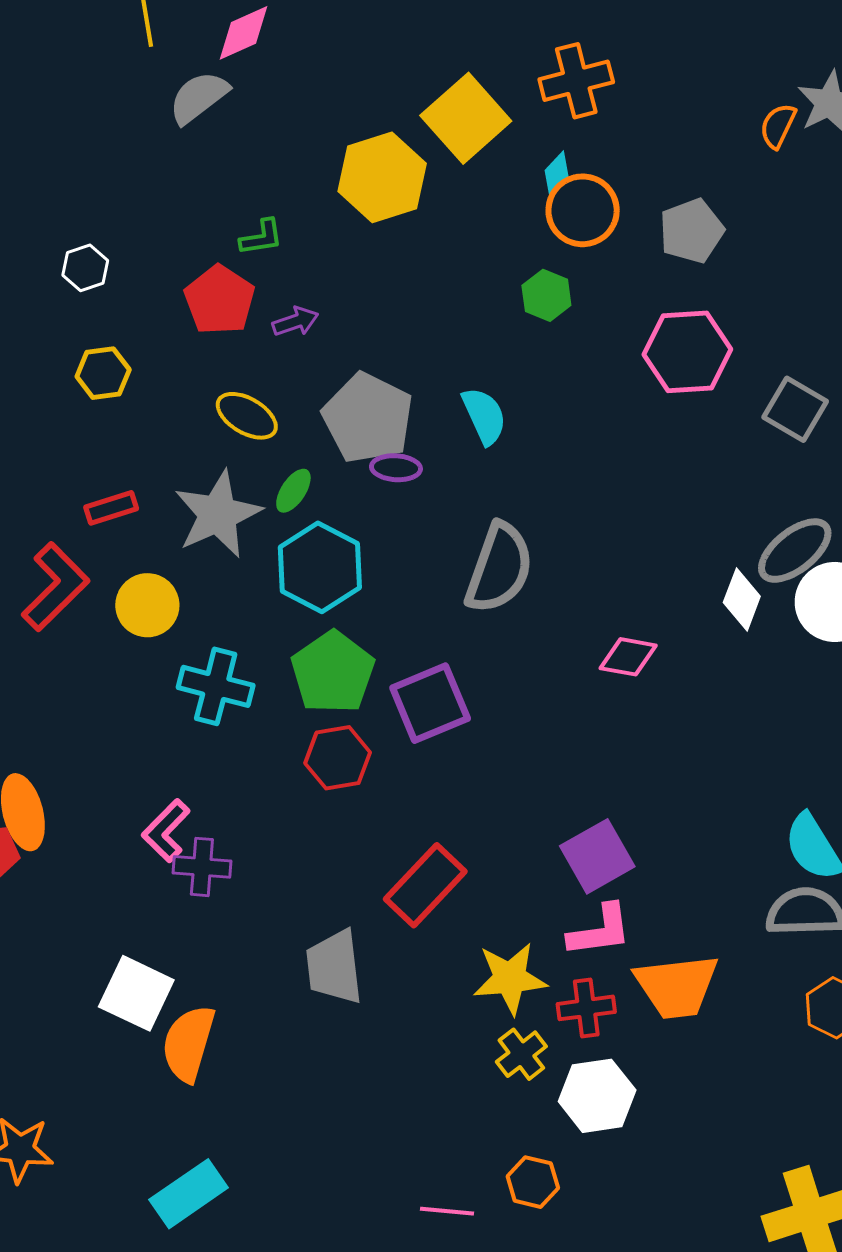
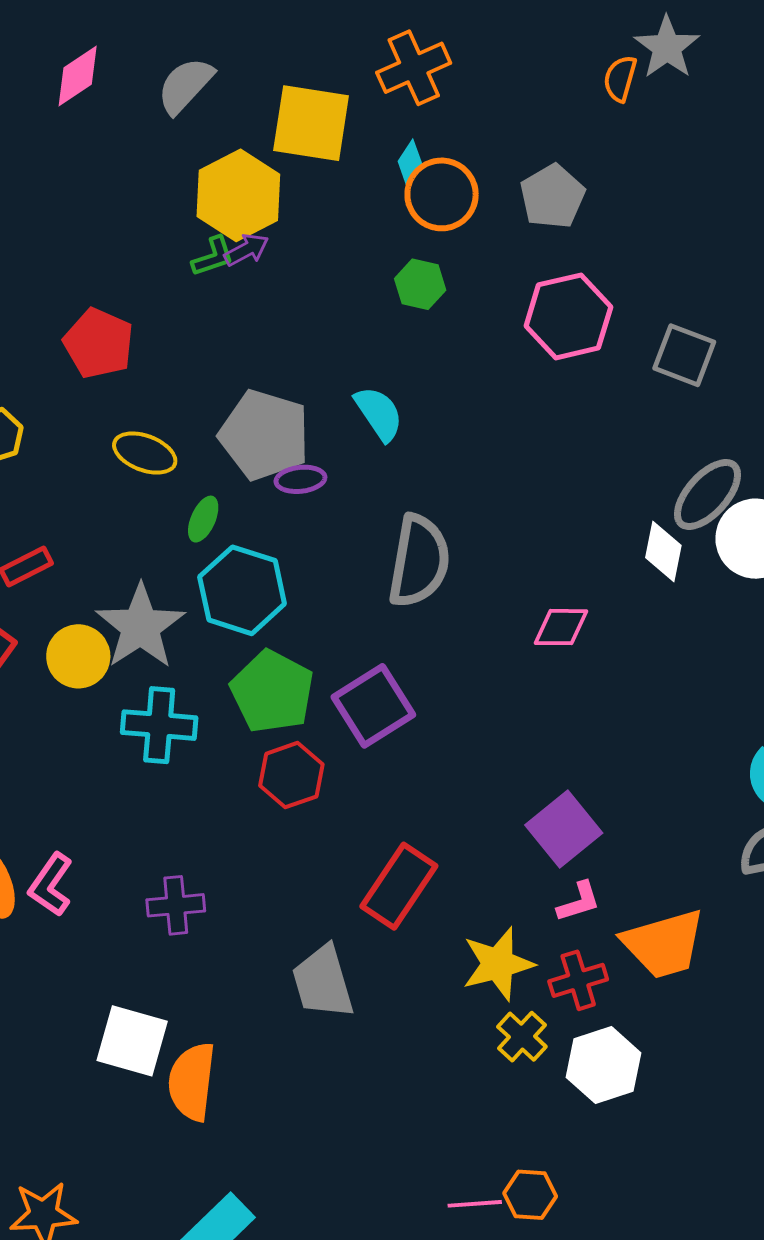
gray semicircle: (199, 97) -> (185, 85), moved
yellow square: (466, 118) -> (311, 123), turned -30
green L-shape: (261, 237) -> (213, 257), moved
purple arrow: (295, 322) -> (246, 250), moved
gray star: (218, 514) -> (140, 626), moved
pink L-shape: (166, 831) -> (51, 885), moved
pink L-shape: (600, 931) -> (579, 902), size x0.7
orange hexagon: (533, 1182) -> (530, 1195), moved

